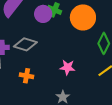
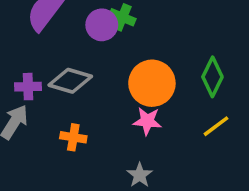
orange circle: (83, 17) -> (152, 83), moved

